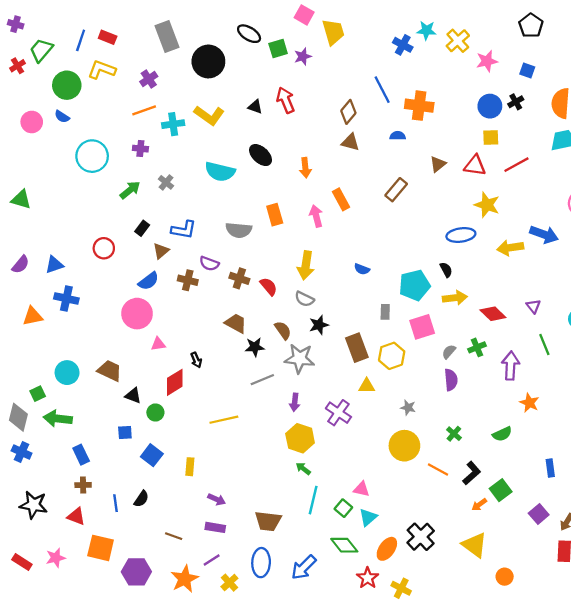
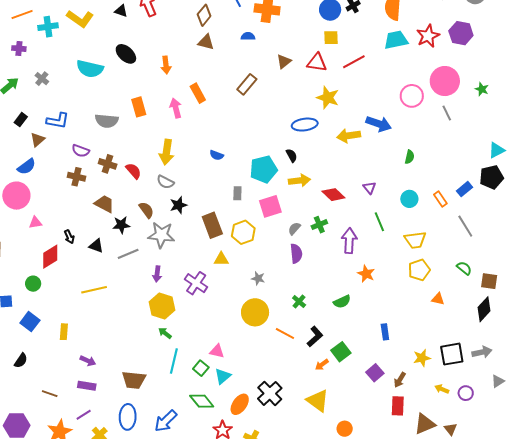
brown cross: (188, 280) -> (76, 177), moved
black triangle: (133, 396) -> (96, 246), moved

